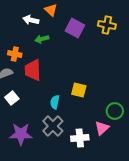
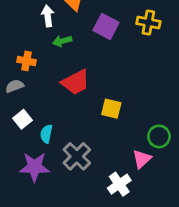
white arrow: (31, 20) -> (48, 16), turned 70
red trapezoid: (33, 70) -> (76, 82), moved, turned -115
cyan semicircle: (55, 102) -> (46, 134), moved
white cross: (80, 138) -> (119, 184), moved, turned -30

